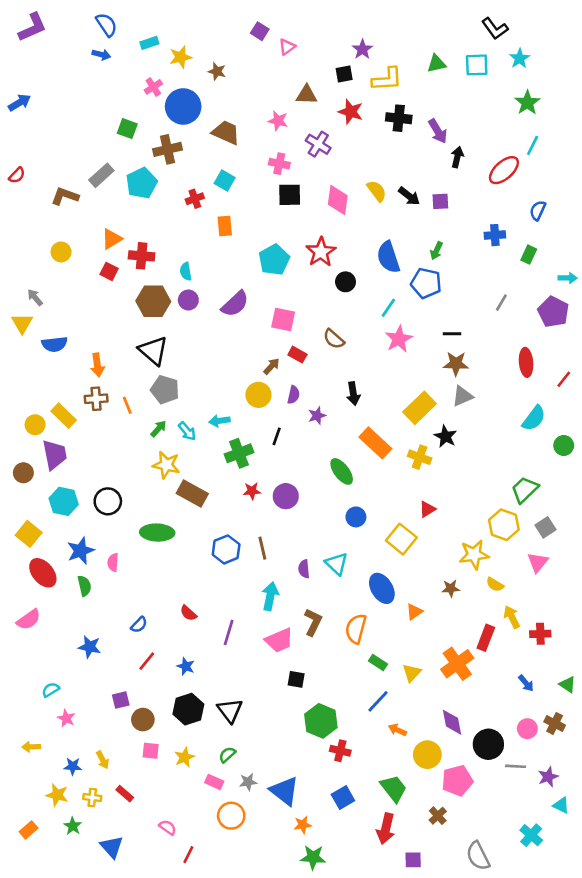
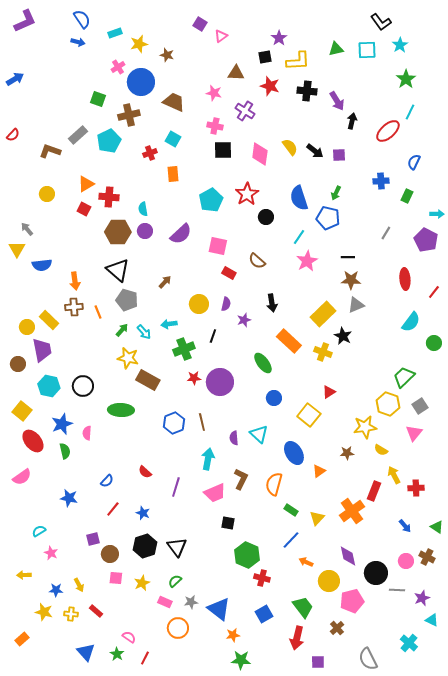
brown arrow: (271, 366) -> (165, 282), moved
purple circle: (286, 496) -> (220, 382), size x1.4
green star: (73, 826) -> (117, 654), moved

